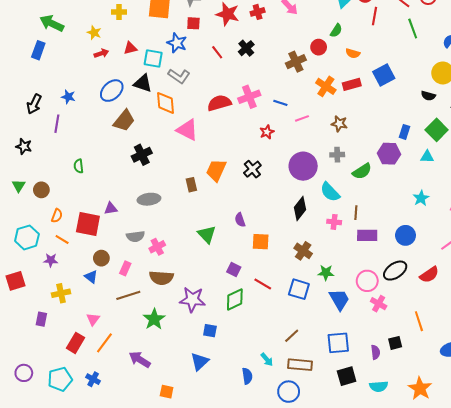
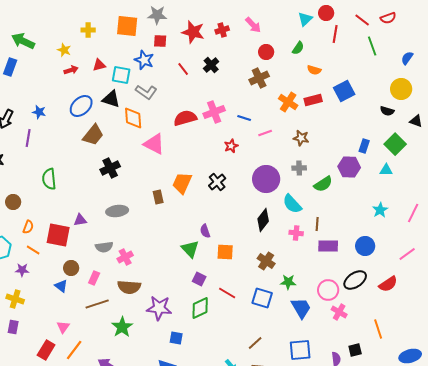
red circle: (319, 47) -> (266, 52), moved
green semicircle: (79, 166) -> (49, 179), size x1.5
green triangle: (207, 234) -> (190, 249), moved
yellow cross: (61, 293) -> (15, 299), moved, turned 30

